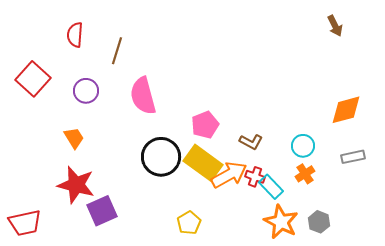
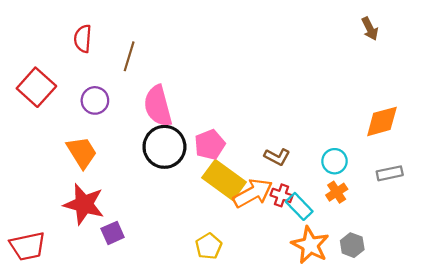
pink pentagon: (205, 125) -> (210, 145), moved
orange trapezoid: (74, 138) -> (82, 152), size x1.4
black circle: (161, 157) -> (164, 147), moved
purple square: (102, 211) -> (113, 233), size x0.7

